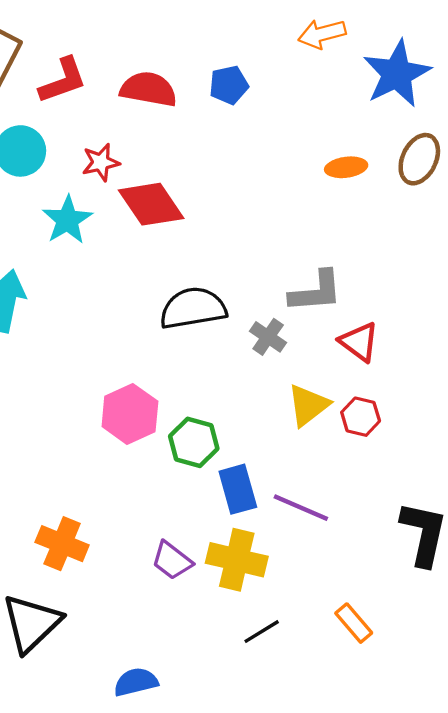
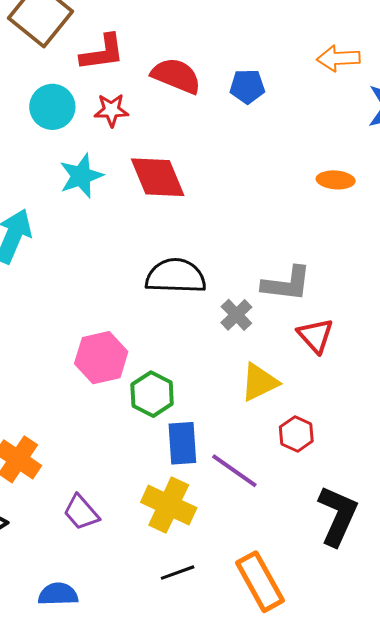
red star: (101, 162) -> (111, 110), moved
red hexagon: (361, 417) -> (296, 434), moved
purple trapezoid: (172, 560) -> (81, 512), moved
orange rectangle: (354, 623) -> (260, 582), size x1.6

